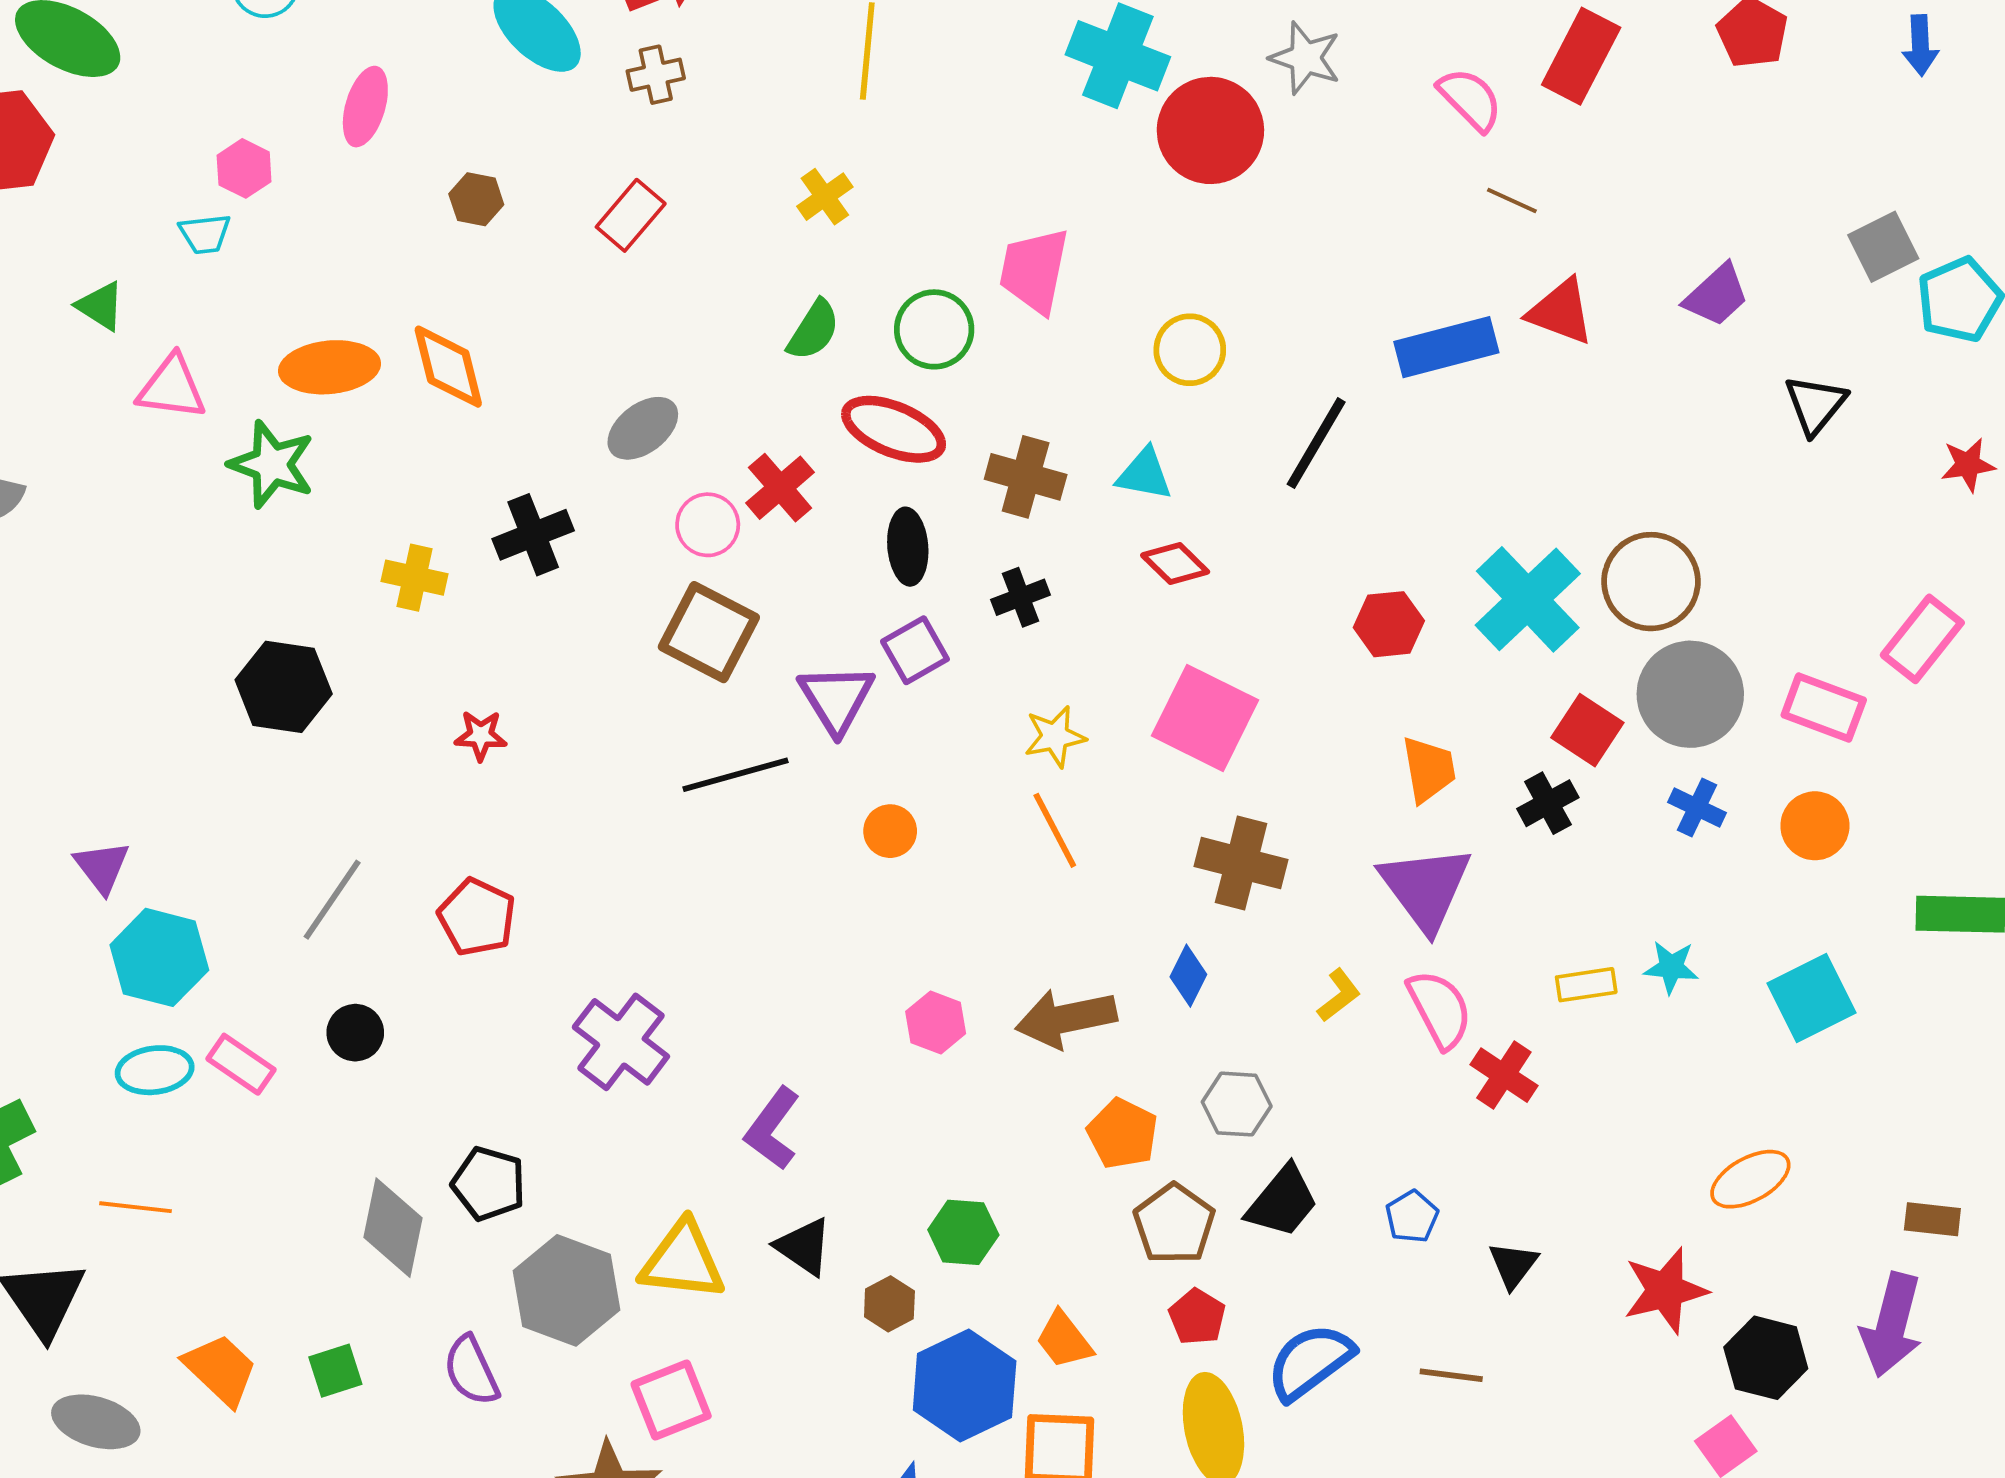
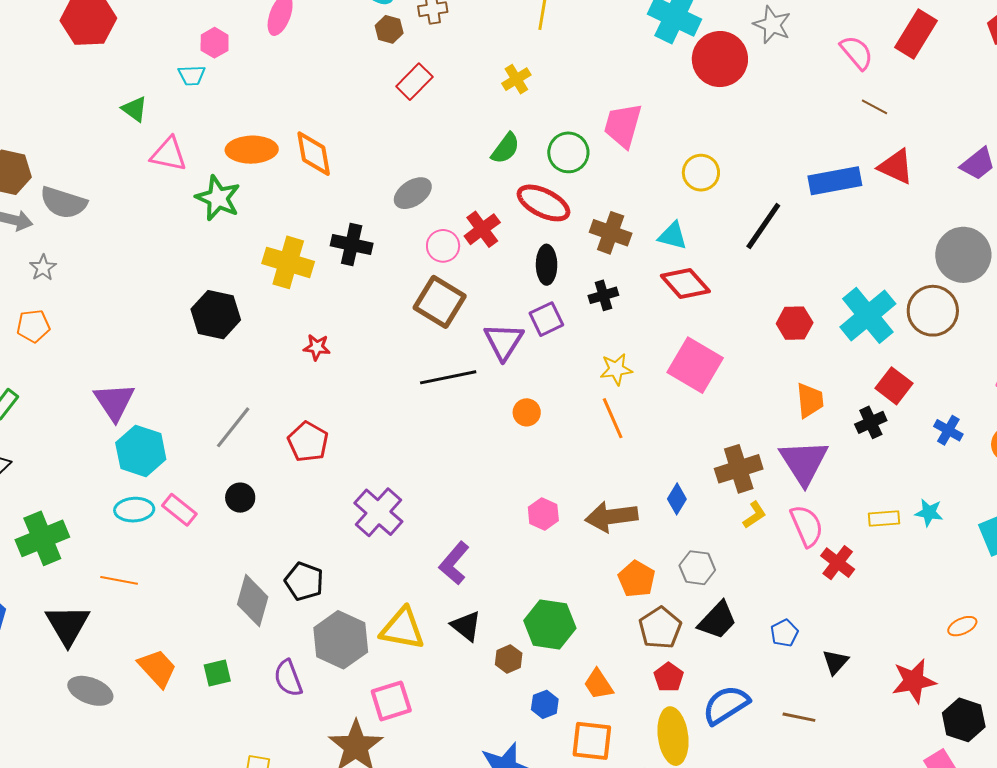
brown hexagon: (476, 199) -> (389, 29), moved
black cross: (533, 535) -> (352, 245), turned 30
red diamond: (1175, 564) -> (685, 284), size x1.4
yellow cross: (415, 578) -> (288, 262), size x1.5
gray circle: (1690, 694) -> (963, 255), moved
brown cross: (1241, 863) -> (739, 469), moved, turned -36
purple triangle: (102, 867) -> (114, 402), size x1.4
orange ellipse: (1750, 1179) -> (962, 626), size x0.7
green hexagon: (963, 1232) -> (550, 624), size x1.4
blue hexagon: (965, 1386) -> (545, 704), size x0.5

